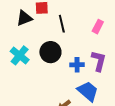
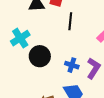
black circle: (50, 52) -> (40, 56), moved

